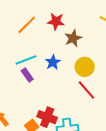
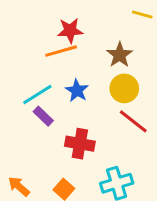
orange line: (27, 25) -> (61, 51), moved, turned 40
brown star: (73, 38) -> (120, 55), moved
red cross: (47, 117) -> (80, 144), moved

